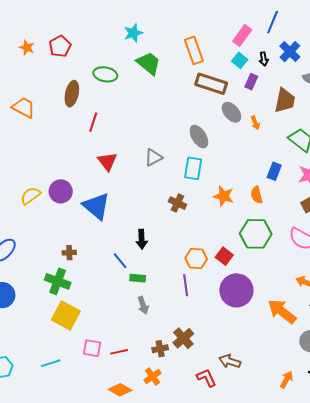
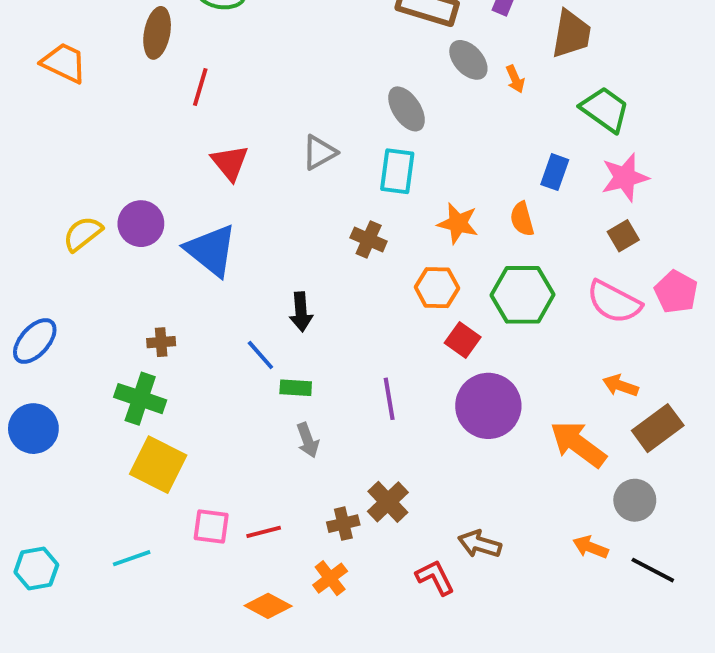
orange hexagon: (196, 258) -> (437, 288), moved
orange arrow: (286, 380) -> (590, 547), moved, turned -96

